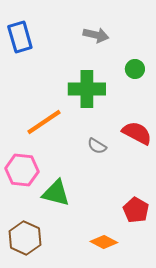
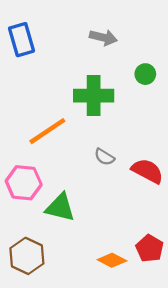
red semicircle: (137, 133) -> (147, 171), moved
red pentagon: (136, 210) -> (150, 248), moved

